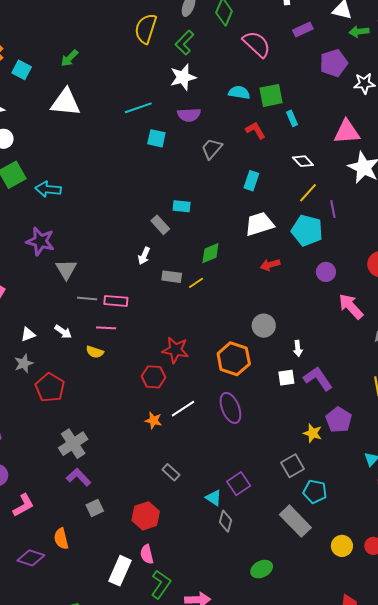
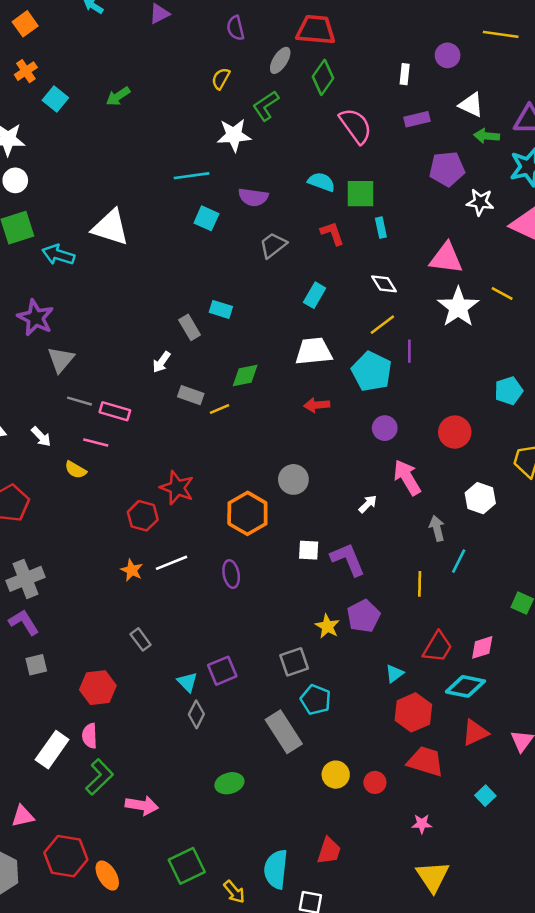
yellow semicircle: (146, 29) -> (221, 79), size x0.6
white star: (183, 77) -> (234, 135), moved
white triangle: (65, 102) -> (110, 227), moved
white arrow: (298, 348) -> (368, 504), moved, turned -140
purple ellipse: (230, 408) -> (231, 574), size x0.7

